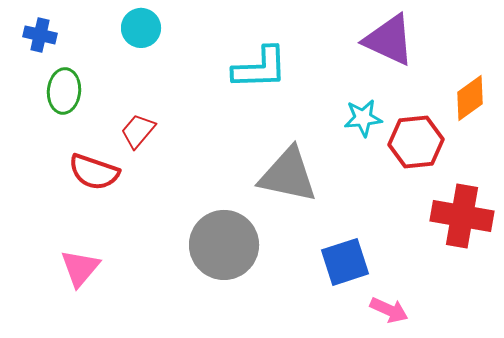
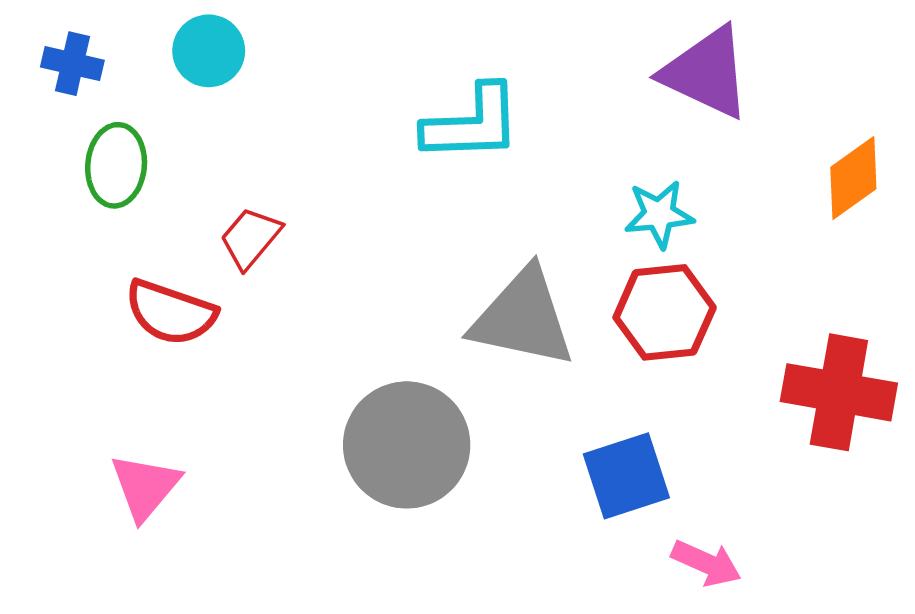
cyan circle: (141, 28) -> (209, 51), moved
red hexagon: (416, 142) -> (665, 312), moved

